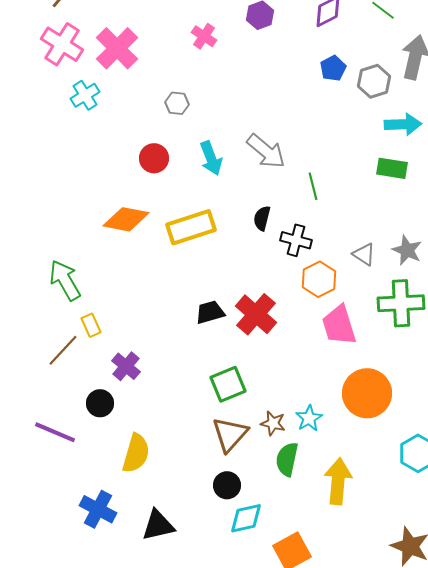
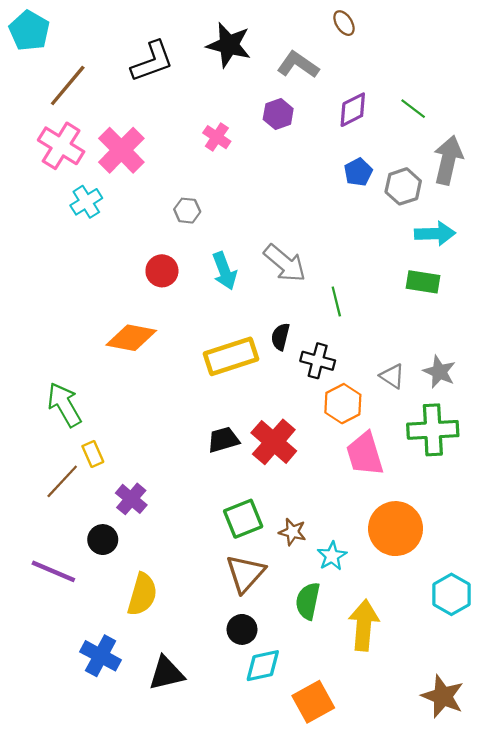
yellow rectangle: (191, 227) -> (231, 356), moved
brown star: (273, 423) -> (292, 532), moved

